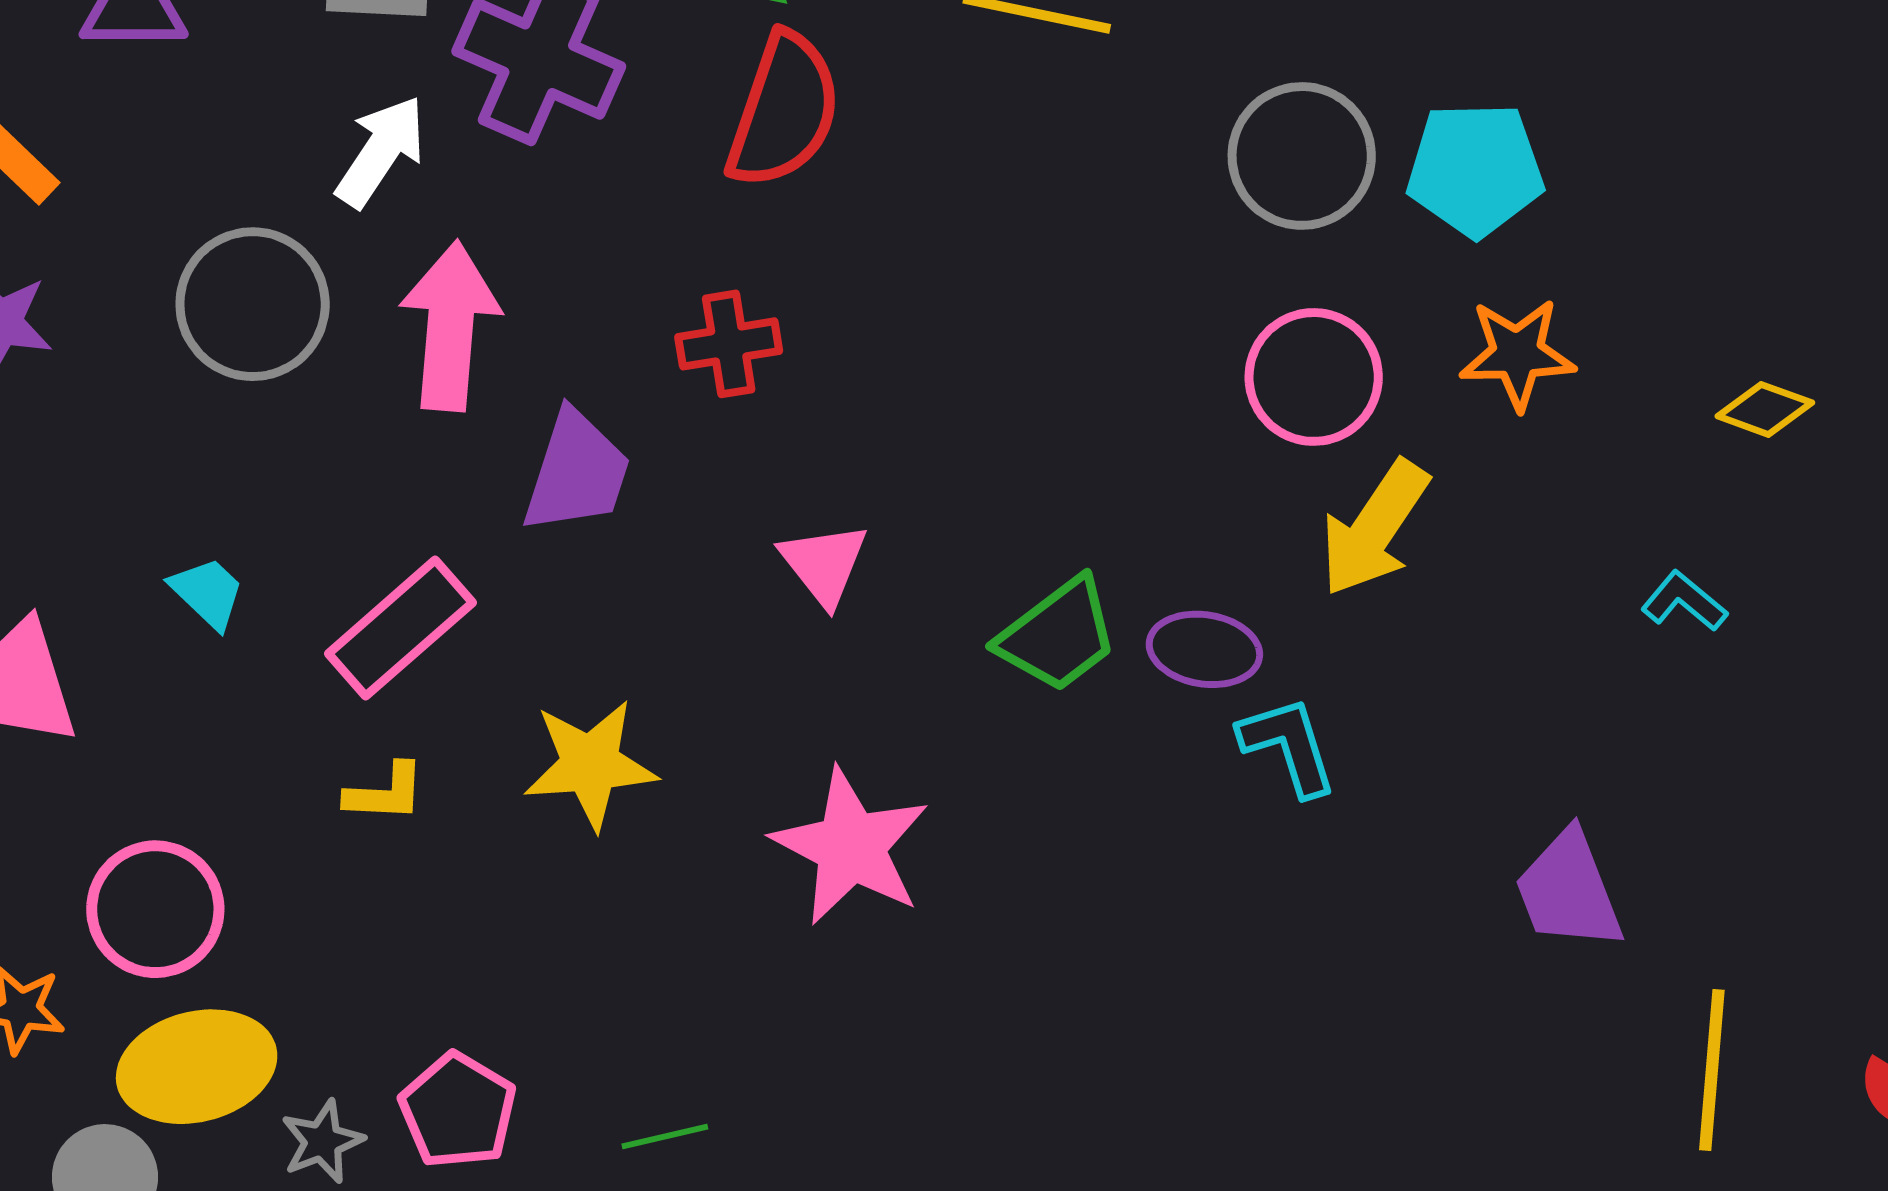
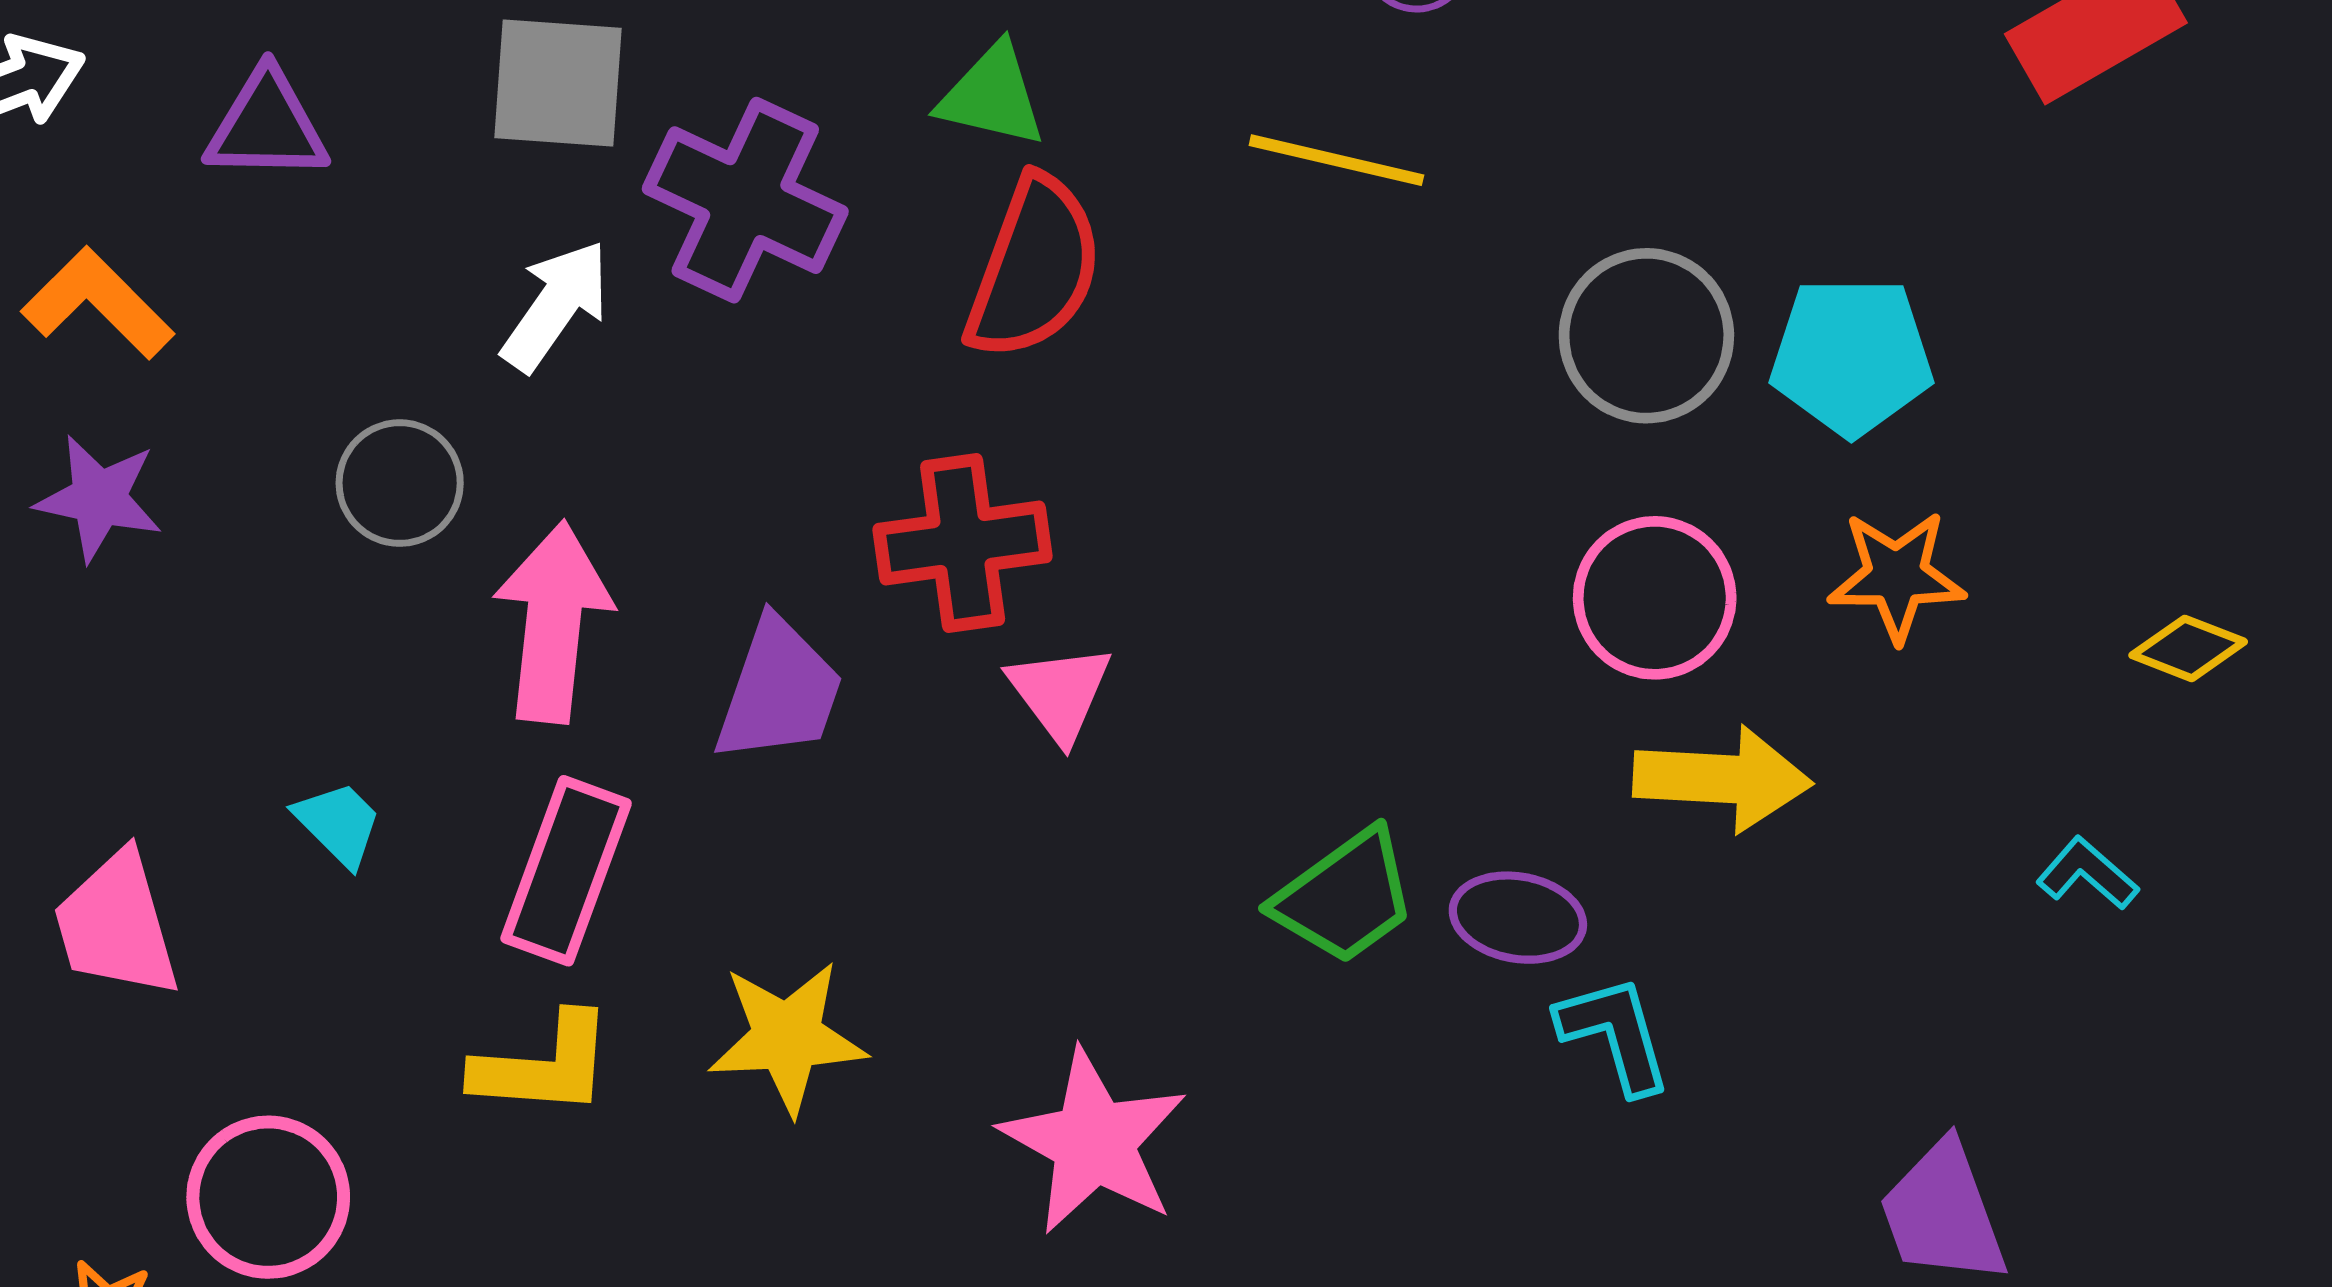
gray circle: (253, 304) -> (400, 483), size x0.7
pink arrow: (450, 326) -> (553, 622), moved
red cross: (729, 344) -> (963, 543), size x1.4
yellow arrow: (1374, 528) -> (1722, 779), turned -122
pink triangle: (824, 564) -> (1060, 693), moved
pink rectangle: (400, 628) -> (566, 871), turned -30
yellow L-shape: (385, 793) -> (544, 1065), size x1.5

